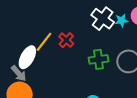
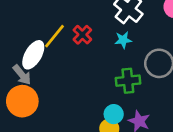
cyan star: (122, 21) -> (123, 40), moved
green cross: (99, 59) -> (128, 81), moved

